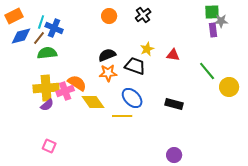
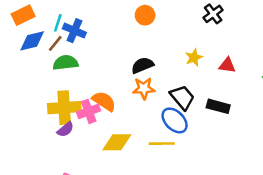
black cross: (143, 15) -> (213, 14), moved
black trapezoid: (135, 66) -> (182, 97), moved, turned 30
yellow diamond: (93, 102) -> (117, 142), moved, turned -55
black rectangle: (174, 104) -> (218, 106), moved

